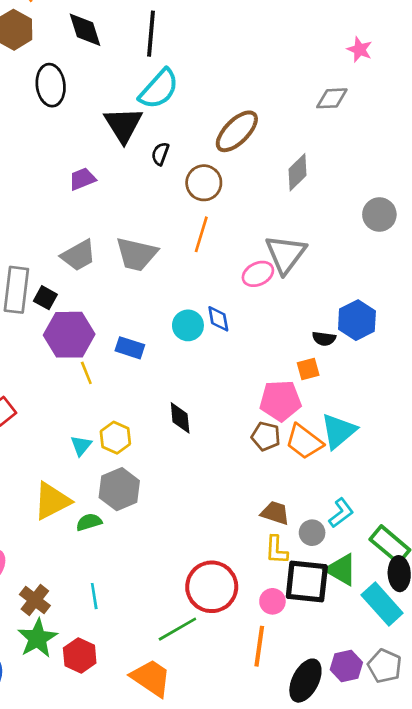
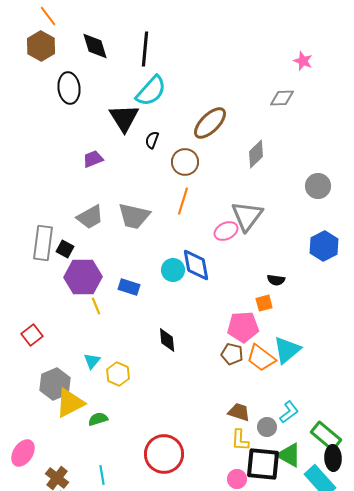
blue diamond: (218, 319) -> (196, 265), size x1.6
blue hexagon: (357, 320) -> (324, 246), moved
yellow hexagon: (115, 438) -> (118, 374), moved
gray hexagon: (119, 489) -> (55, 384), moved
red circle: (212, 587) -> (164, 454), moved

